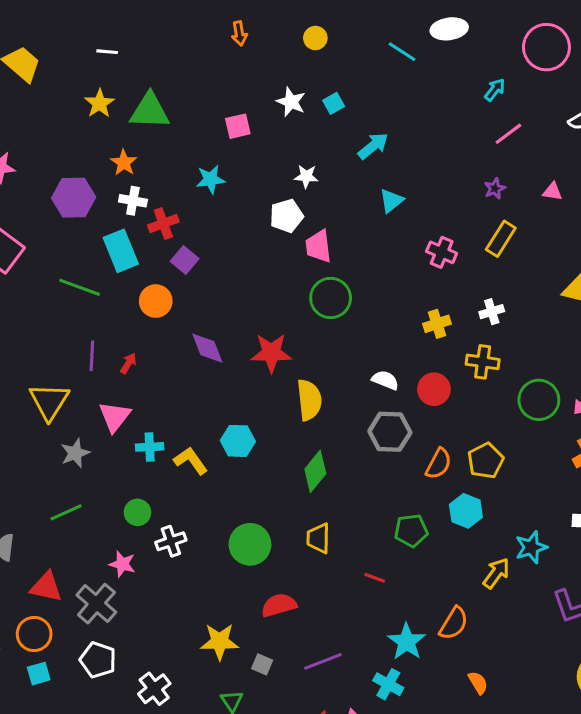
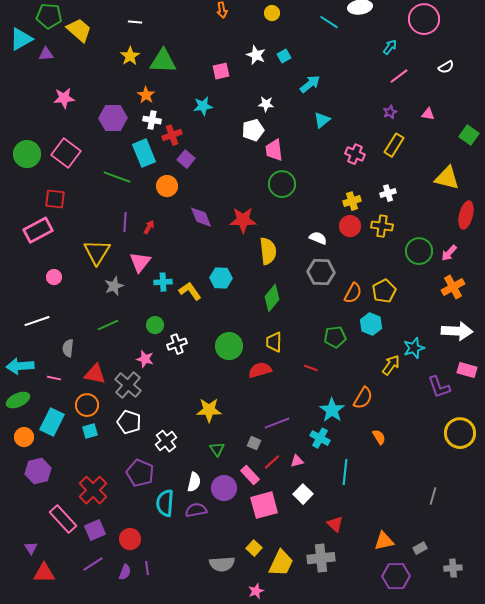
red circle: (434, 389) -> (350, 226), moved
red semicircle: (279, 605) -> (260, 370), moved
gray square: (262, 664) -> (254, 443), moved

